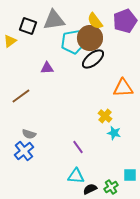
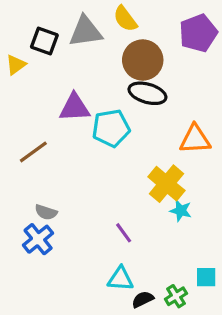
yellow semicircle: (95, 21) -> (125, 19), moved
cyan pentagon: (73, 42) -> (111, 128), moved
black ellipse: (93, 59) -> (147, 93), turned 55
purple triangle: (47, 68) -> (75, 108), size x1.5
yellow cross: (105, 116) -> (166, 184), size x1.6

